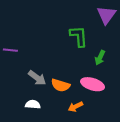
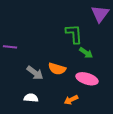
green arrow: (100, 58) -> (86, 53), moved, turned -80
orange semicircle: (61, 85) -> (57, 69), moved

